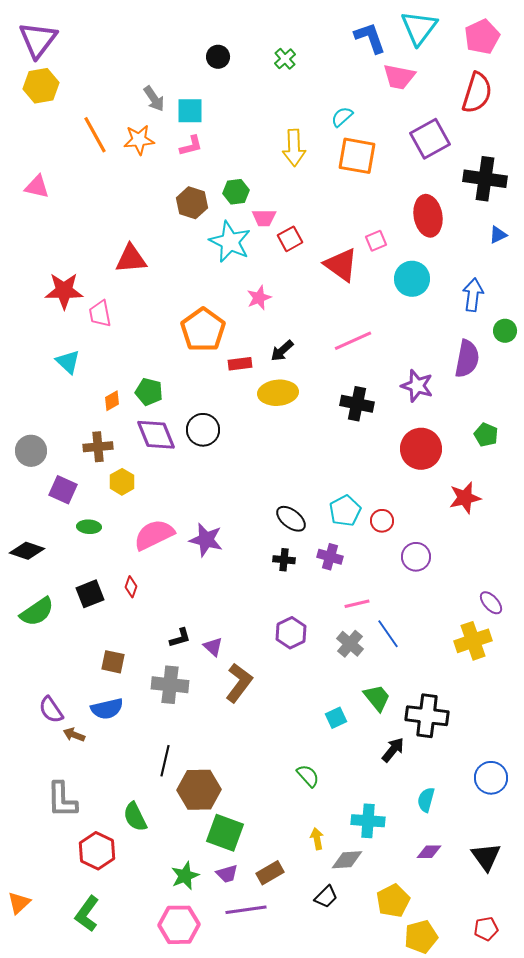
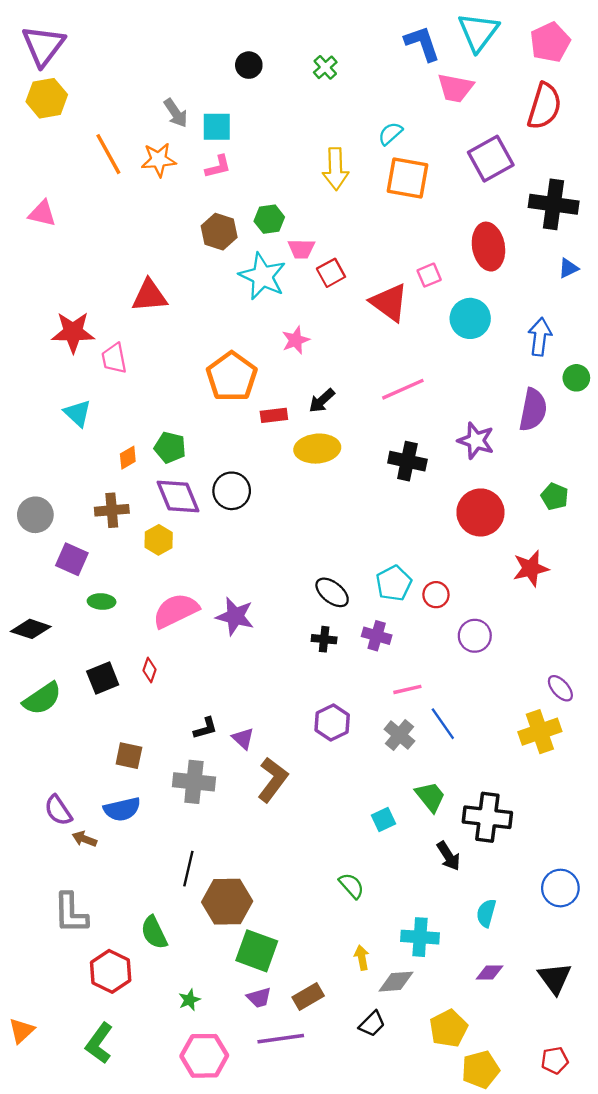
yellow hexagon: (122, 482) -> (159, 540), moved
black arrow: (393, 750) -> (449, 856), turned 108
green star: (185, 876) -> (189, 1000), moved, size x0.7

